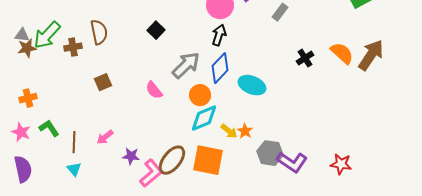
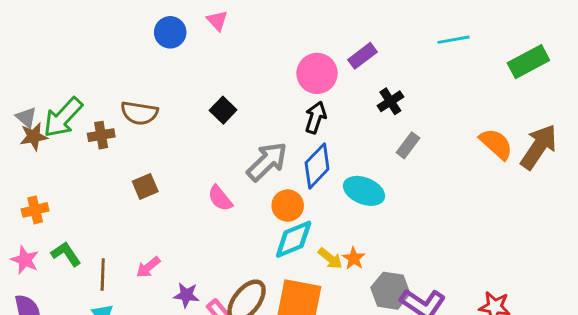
gray rectangle: (280, 12) -> (408, 145), moved
brown semicircle: (99, 32) -> (139, 113), turned 110
gray triangle: (22, 35) -> (26, 117), turned 35
black cross: (305, 58) -> (390, 101), moved

